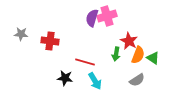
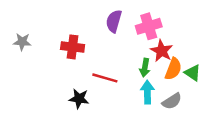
pink cross: (107, 16) -> (149, 26), moved
red cross: (50, 41) -> (73, 47), moved
cyan arrow: (95, 81) -> (147, 92), moved, turned -150

